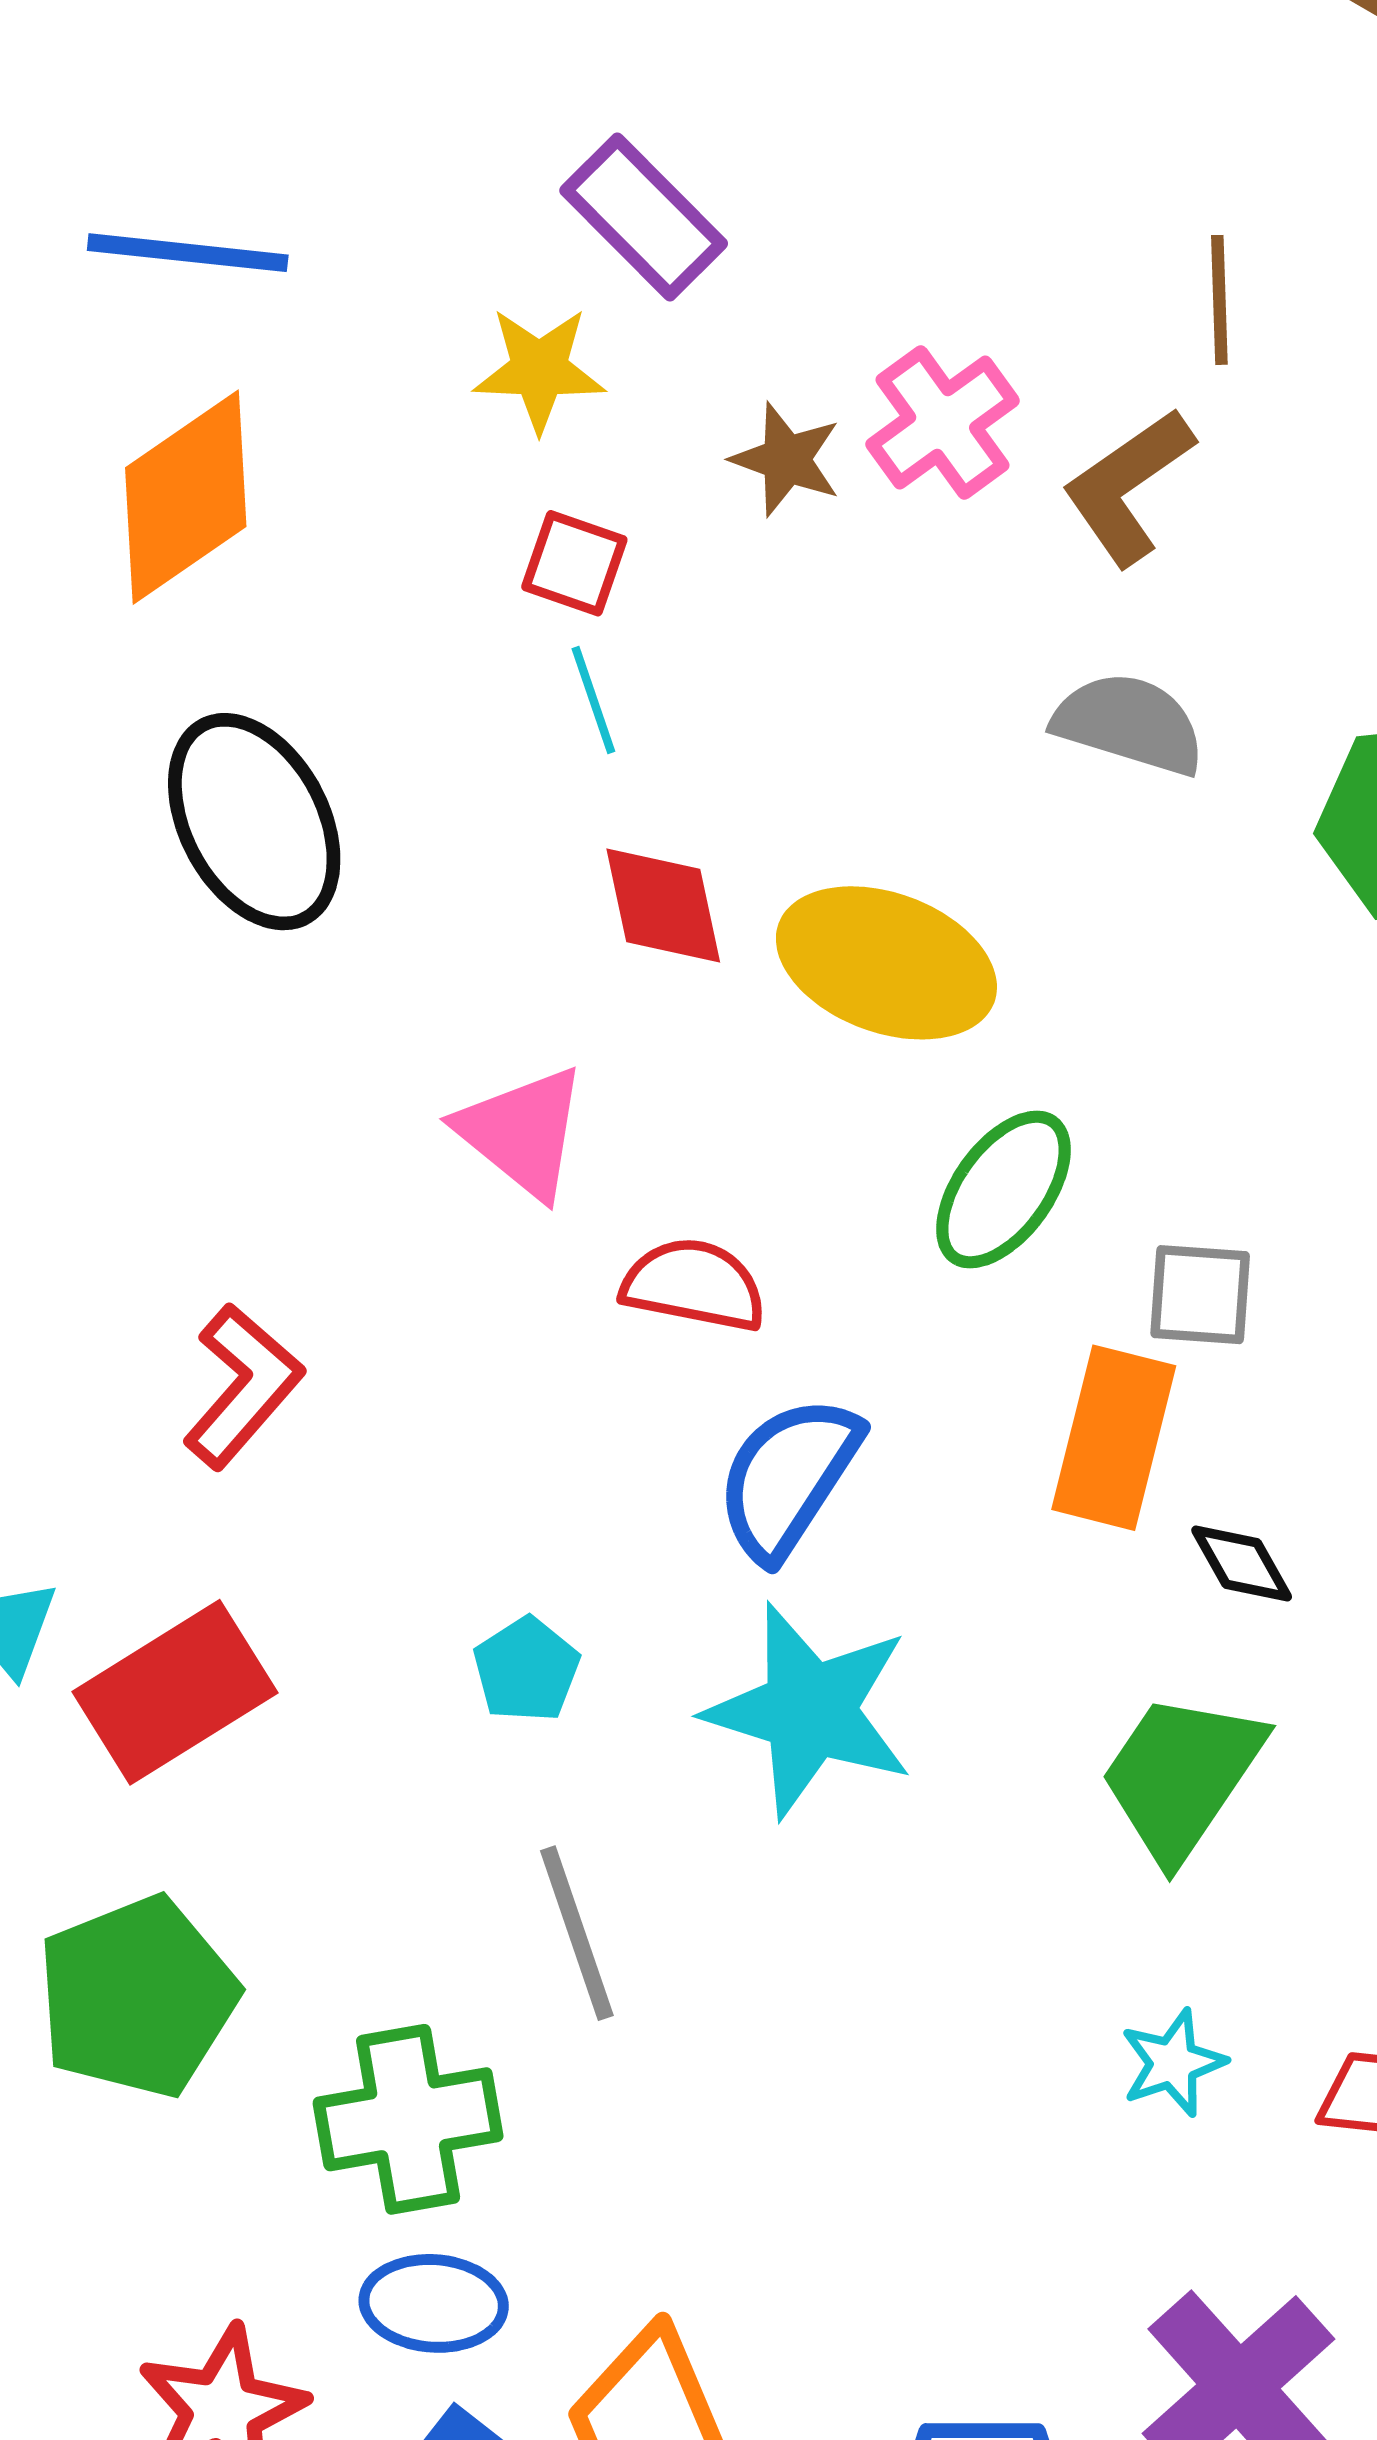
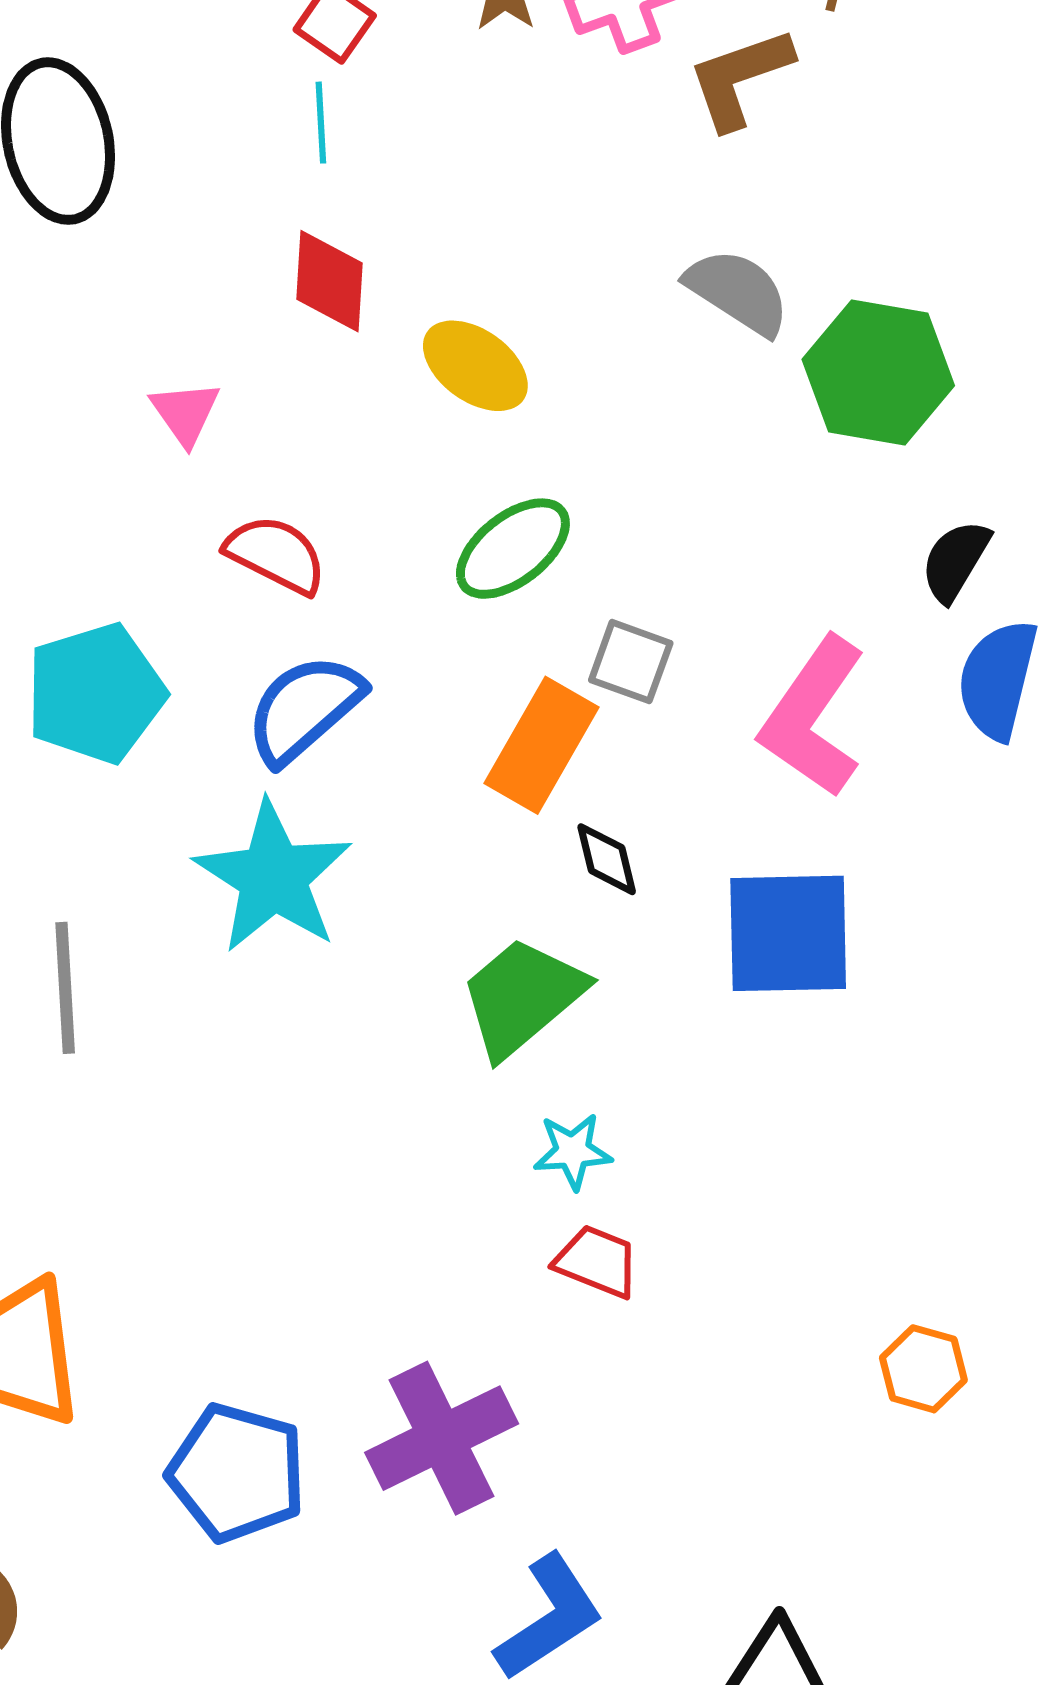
gray semicircle: (1129, 724) -> (738, 292), moved
yellow ellipse: (886, 963) -> (475, 366), size x0.7
pink triangle: (522, 1132) -> (185, 413), size x0.7
cyan pentagon: (526, 1670) -> (95, 693), moved, size x1.8
cyan star: (1173, 2063) -> (573, 1151), moved

